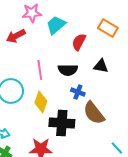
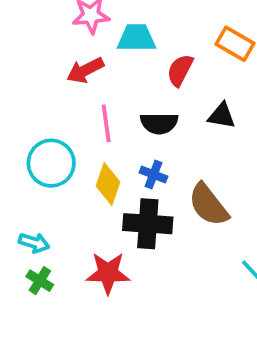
cyan trapezoid: (56, 25) -> (136, 38), turned 40
red arrow: (16, 36) -> (85, 70), moved
blue cross: (78, 92) -> (153, 174), moved

